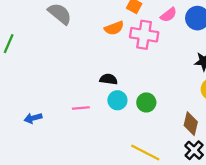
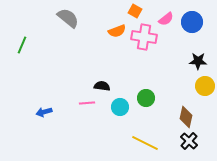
black semicircle: (109, 79) -> (102, 86), moved
cyan circle: (117, 100) -> (120, 107), moved

